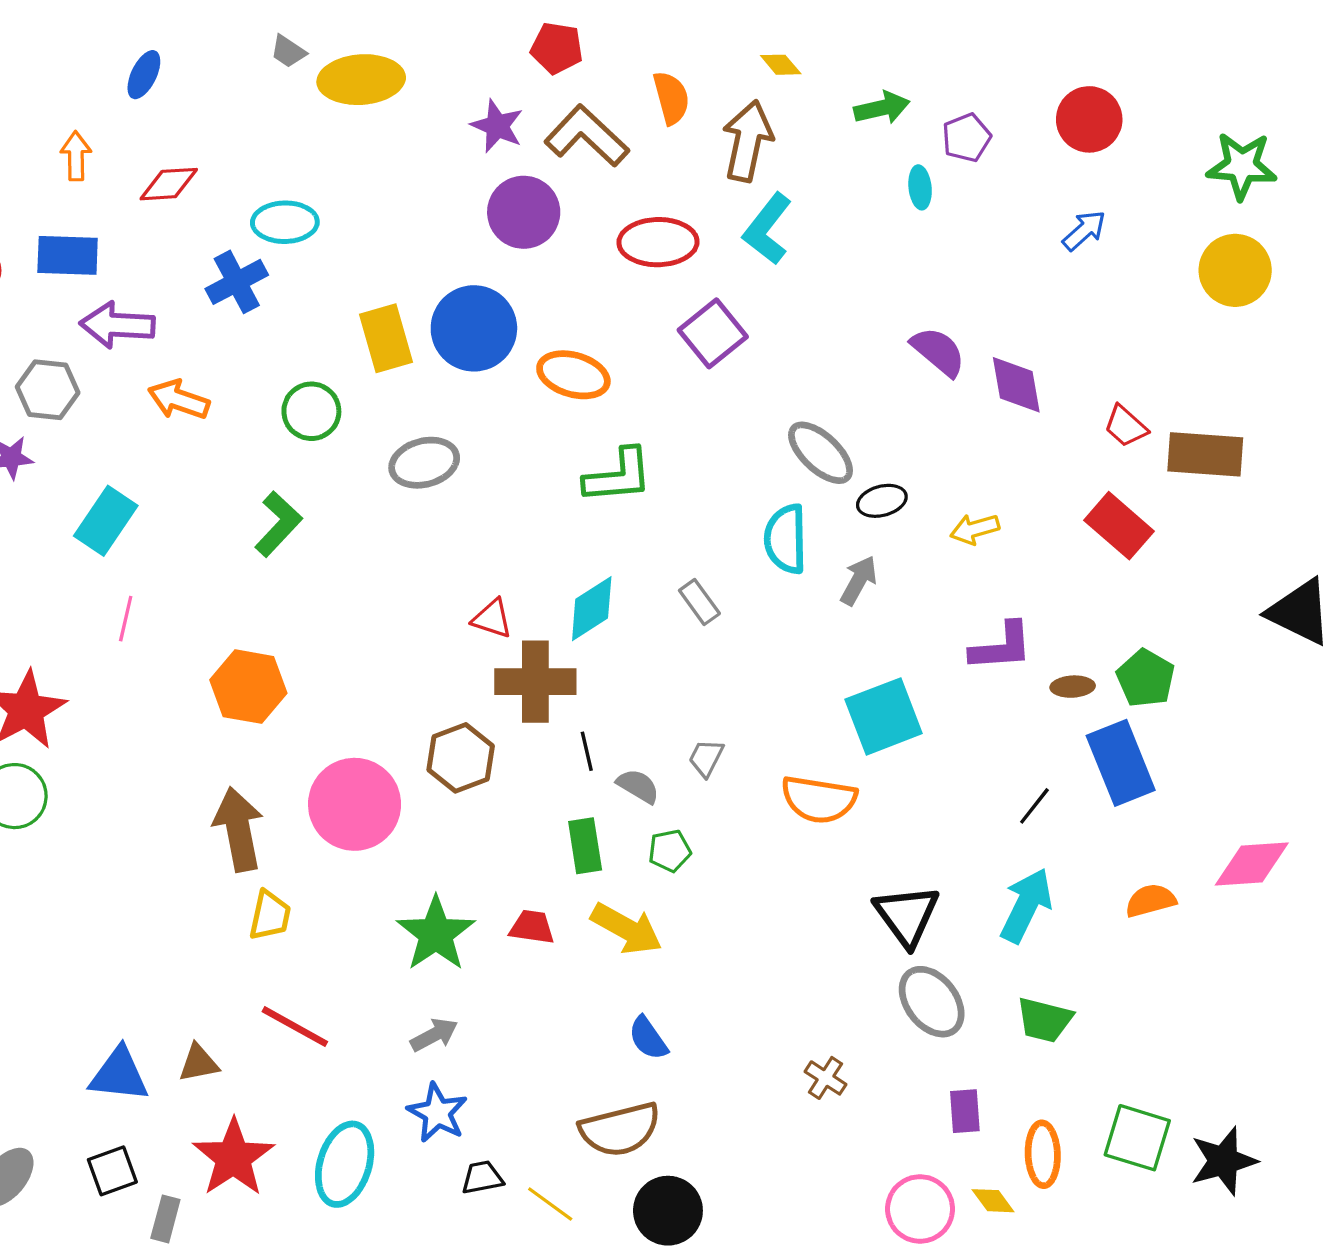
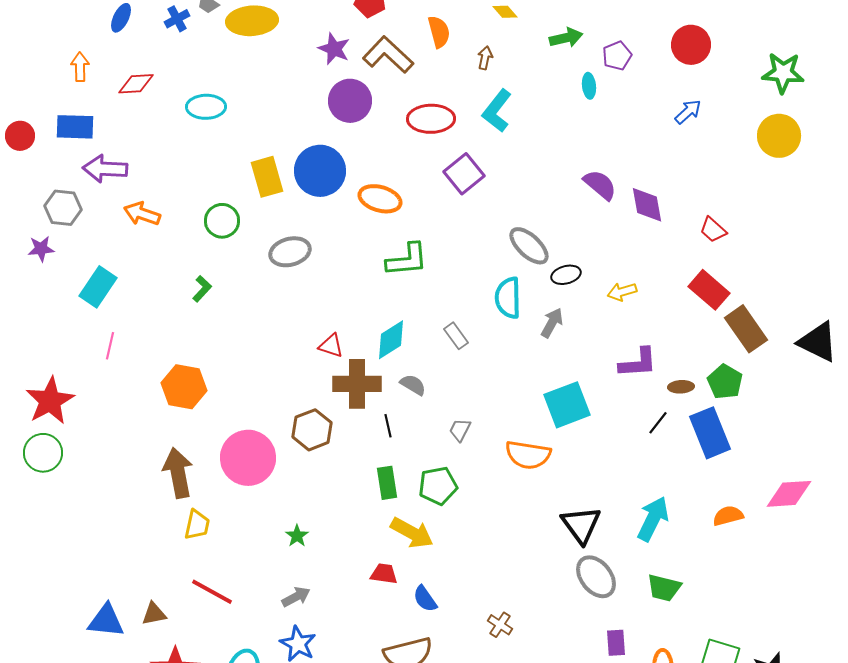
brown arrow: (748, 141) -> (485, 58), size x0.5
blue cross: (237, 282) -> (177, 19), moved, size x0.7
brown rectangle: (1205, 454) -> (746, 329), moved, turned 51
green L-shape: (278, 524) -> (202, 289), size x0.7
gray semicircle: (638, 786) -> (413, 385), moved
black line: (1034, 806) -> (658, 423), moved
green pentagon: (670, 851) -> (438, 486), size x1.5
red trapezoid: (532, 927) -> (384, 574), moved
green star: (436, 934) -> (297, 536), size x0.5
brown cross: (825, 1078) -> (500, 625), moved

